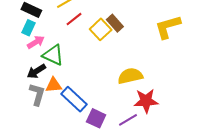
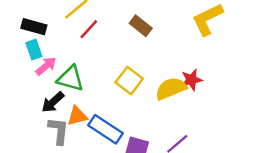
cyan rectangle: (29, 28) -> (34, 50), turned -35
yellow square: (101, 29) -> (129, 81), moved
red star: (146, 101) -> (192, 80), moved, size x0.7

